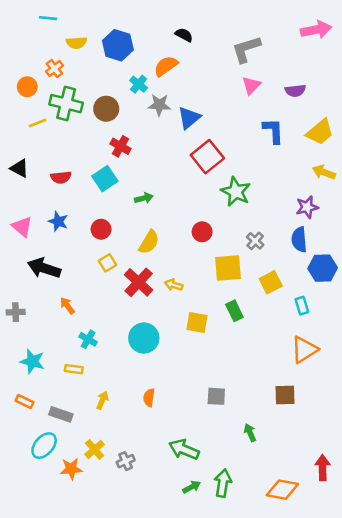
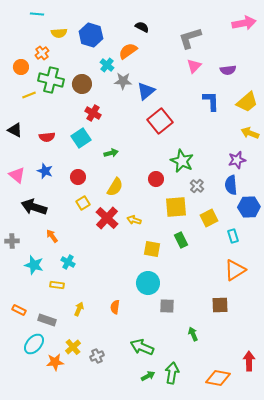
green star: (236, 192) -> (182, 161), moved
cyan circle: (144, 338) -> (148, 283), moved
cyan star: (32, 361) -> (34, 265), moved

